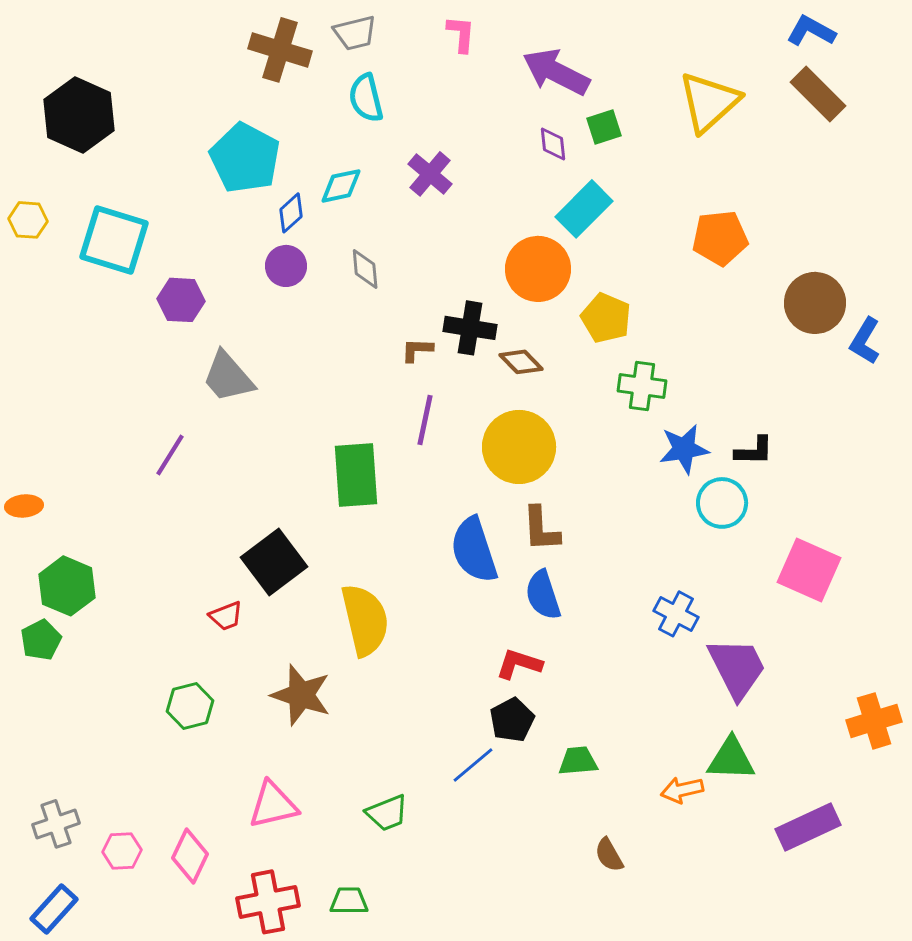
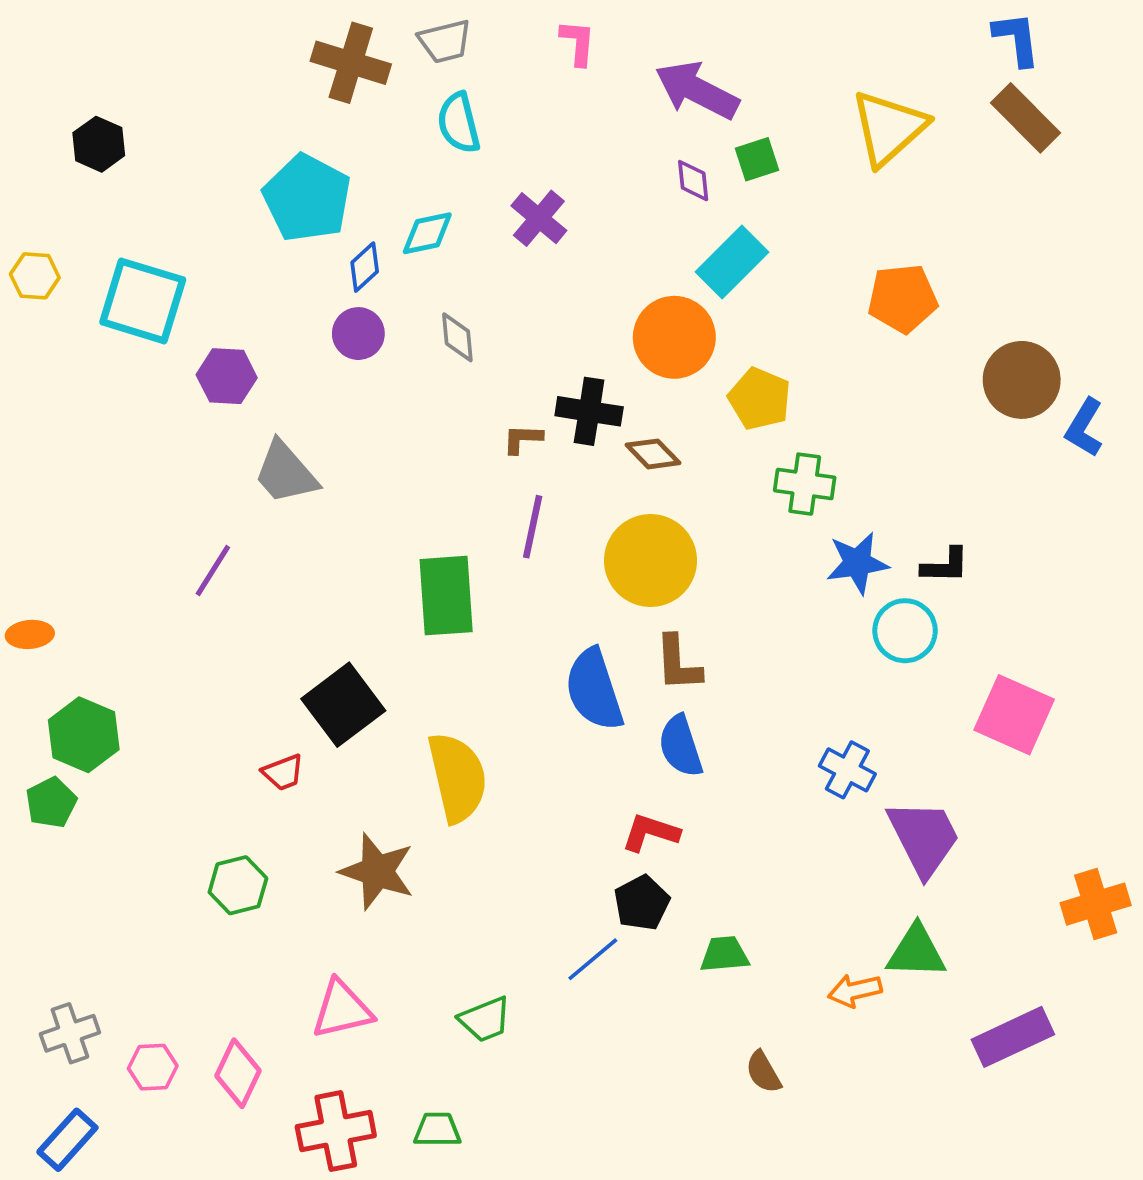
blue L-shape: (811, 31) -> (1017, 39), turned 54
black hexagon: (79, 115) -> (99, 144), size x0.6

